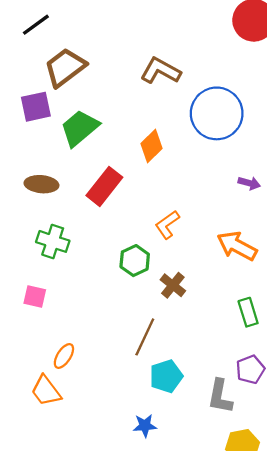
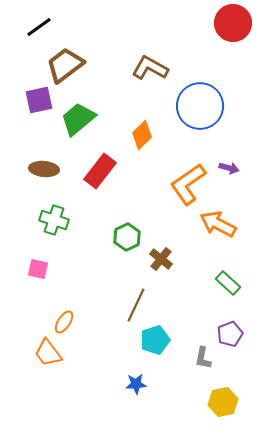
orange L-shape: (167, 225) -> (188, 184), moved, size x1.6
green rectangle: (248, 312) -> (228, 283), turned -30
gray L-shape: (220, 396) -> (203, 358), size x0.7

